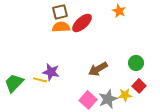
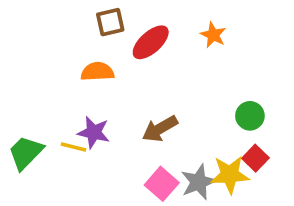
orange star: (119, 11) -> (213, 35), moved
orange semicircle: (61, 27) -> (97, 72), moved
brown arrow: (98, 69) -> (160, 129), moved
yellow star: (125, 95) -> (230, 175), size x1.5

